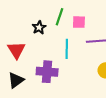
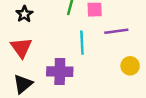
black star: (39, 27) -> (24, 14), moved

